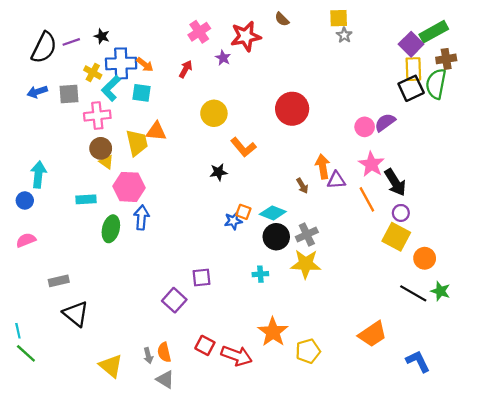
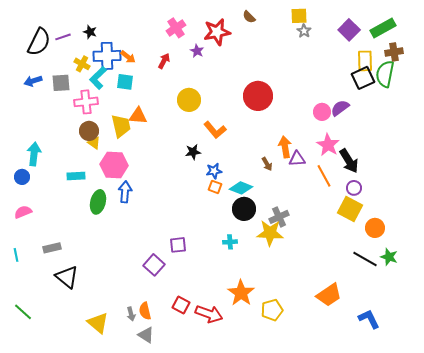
purple square: (411, 44) -> (349, 30), moved
blue star: (233, 221) -> (214, 171), moved
gray cross: (307, 234) -> (279, 217), moved
cyan line: (18, 331) -> (16, 255), moved

